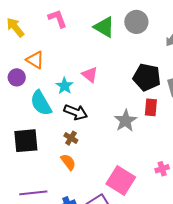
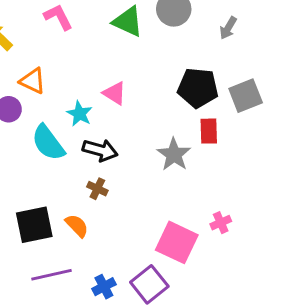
black square: (26, 141) -> (34, 225), moved
orange semicircle: (68, 162) -> (77, 226), moved
pink cross: (162, 169) -> (221, 223), moved

